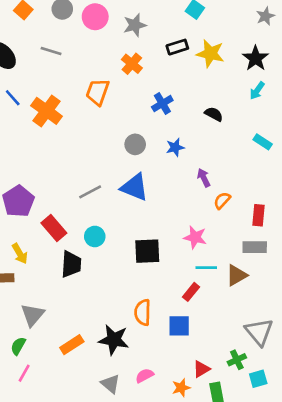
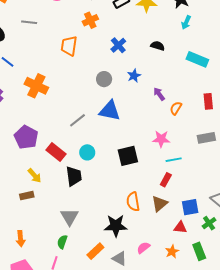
orange cross: (132, 64) -> (90, 20), turned 35
orange cross: (47, 111) -> (36, 86), moved
cyan rectangle: (263, 142) -> (197, 59), size x1.5
red rectangle: (258, 215) -> (208, 101), moved
brown triangle: (237, 275) -> (160, 204), moved
gray triangle: (33, 315) -> (69, 217), moved
blue square: (179, 326) -> (190, 207), moved
orange rectangle: (72, 345) -> (95, 251), moved
green semicircle: (18, 346) -> (62, 242), moved
red triangle: (201, 369) -> (180, 227), moved, turned 48

